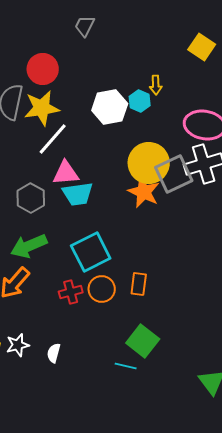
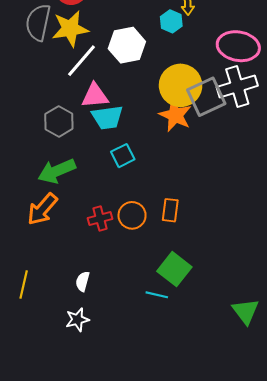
white hexagon: (110, 107) -> (127, 45), moved
cyan square: (91, 252) -> (123, 156), moved, size x0.6
white star: (18, 345) -> (77, 320), moved

